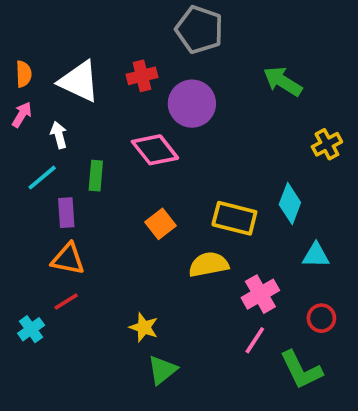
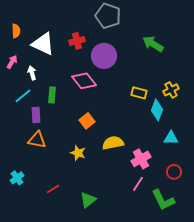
orange semicircle: (24, 74) -> (16, 31), moved
yellow cross: (327, 144) -> (171, 90), moved
yellow rectangle: (234, 218) -> (139, 93), moved, size x0.7
red line: (66, 301) -> (53, 189), moved
yellow star: (144, 327) -> (78, 153), moved

